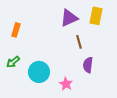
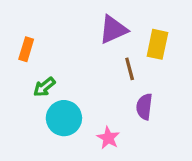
yellow rectangle: (96, 16) -> (157, 44), moved
green arrow: (13, 62) -> (44, 87), moved

